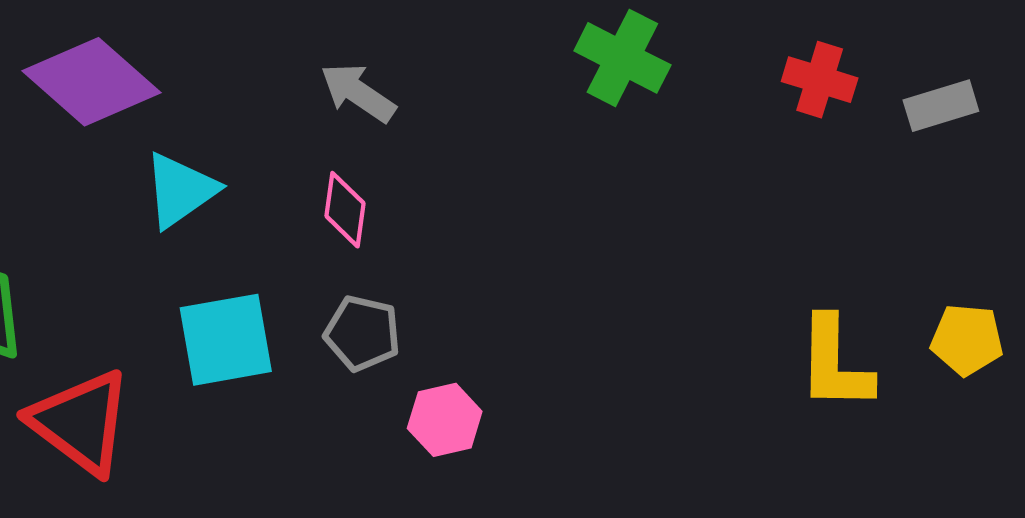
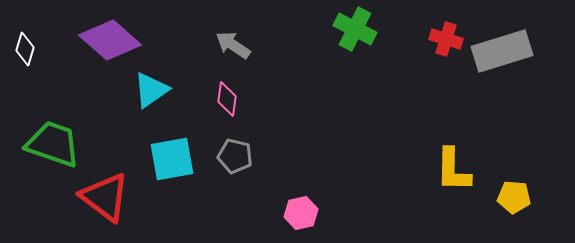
gray rectangle: (941, 106) -> (502, 51), size x1.8
yellow pentagon: (967, 340) -> (514, 197), moved
pink hexagon: (445, 420) -> (301, 213), moved

